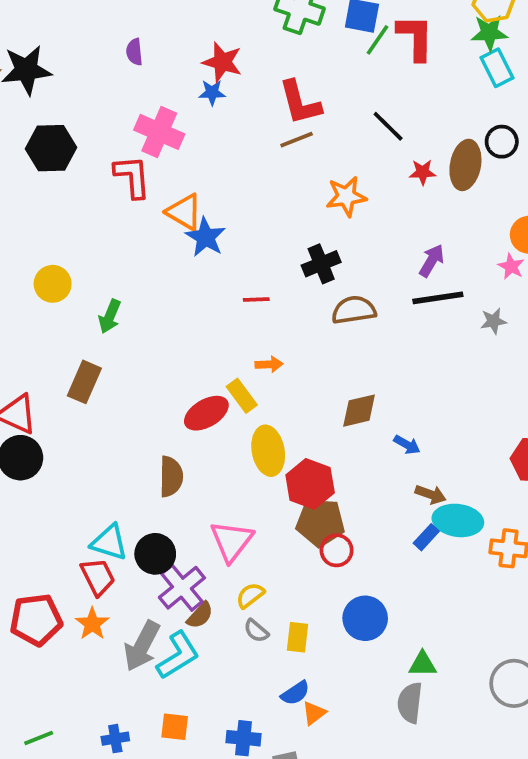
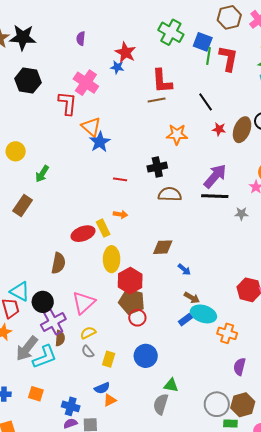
green line: (377, 40) -> (208, 56), turned -36
purple arrow: (432, 261) -> (215, 176), size x1.5
brown semicircle: (200, 615) -> (60, 338), turned -49

